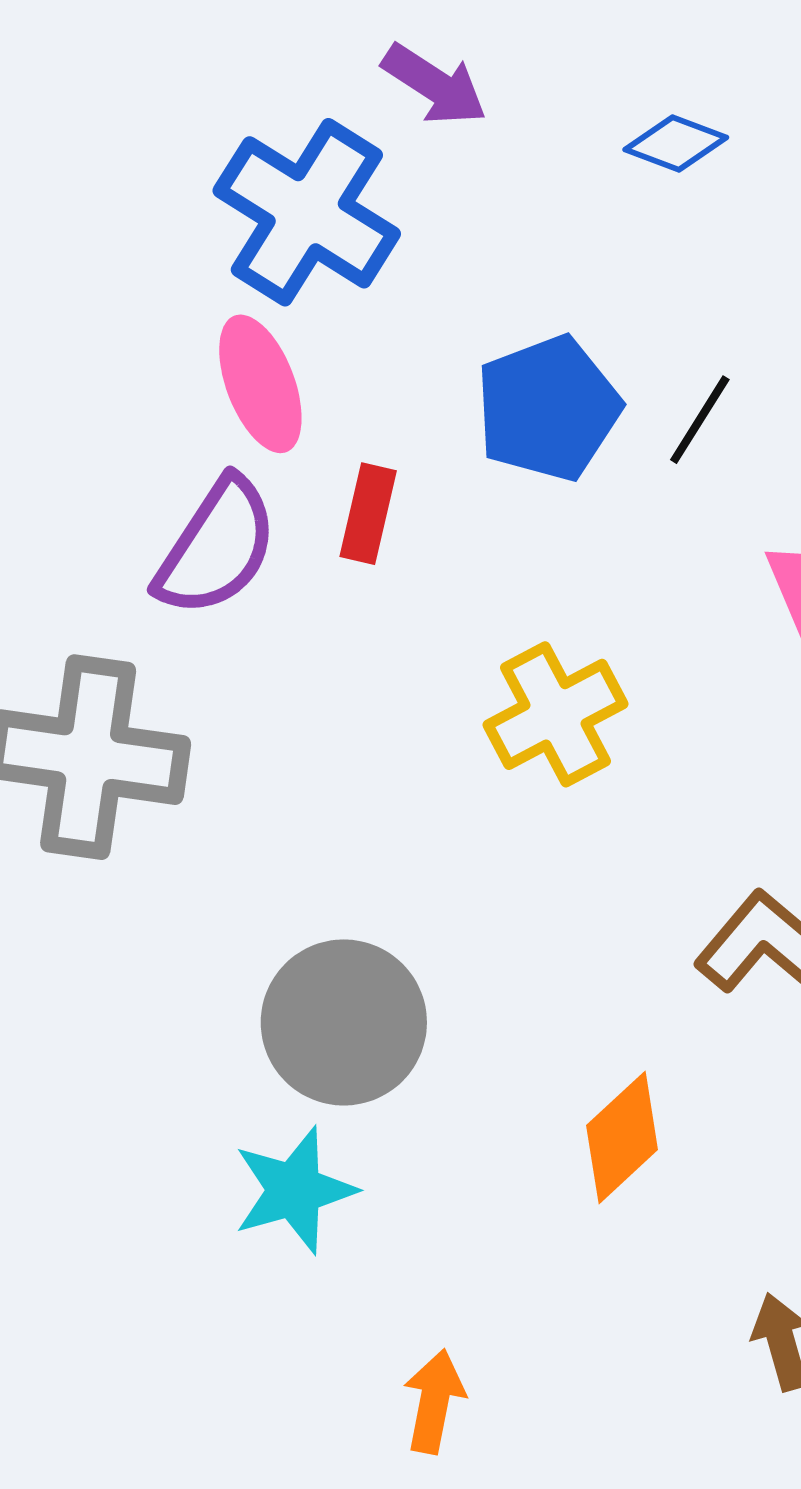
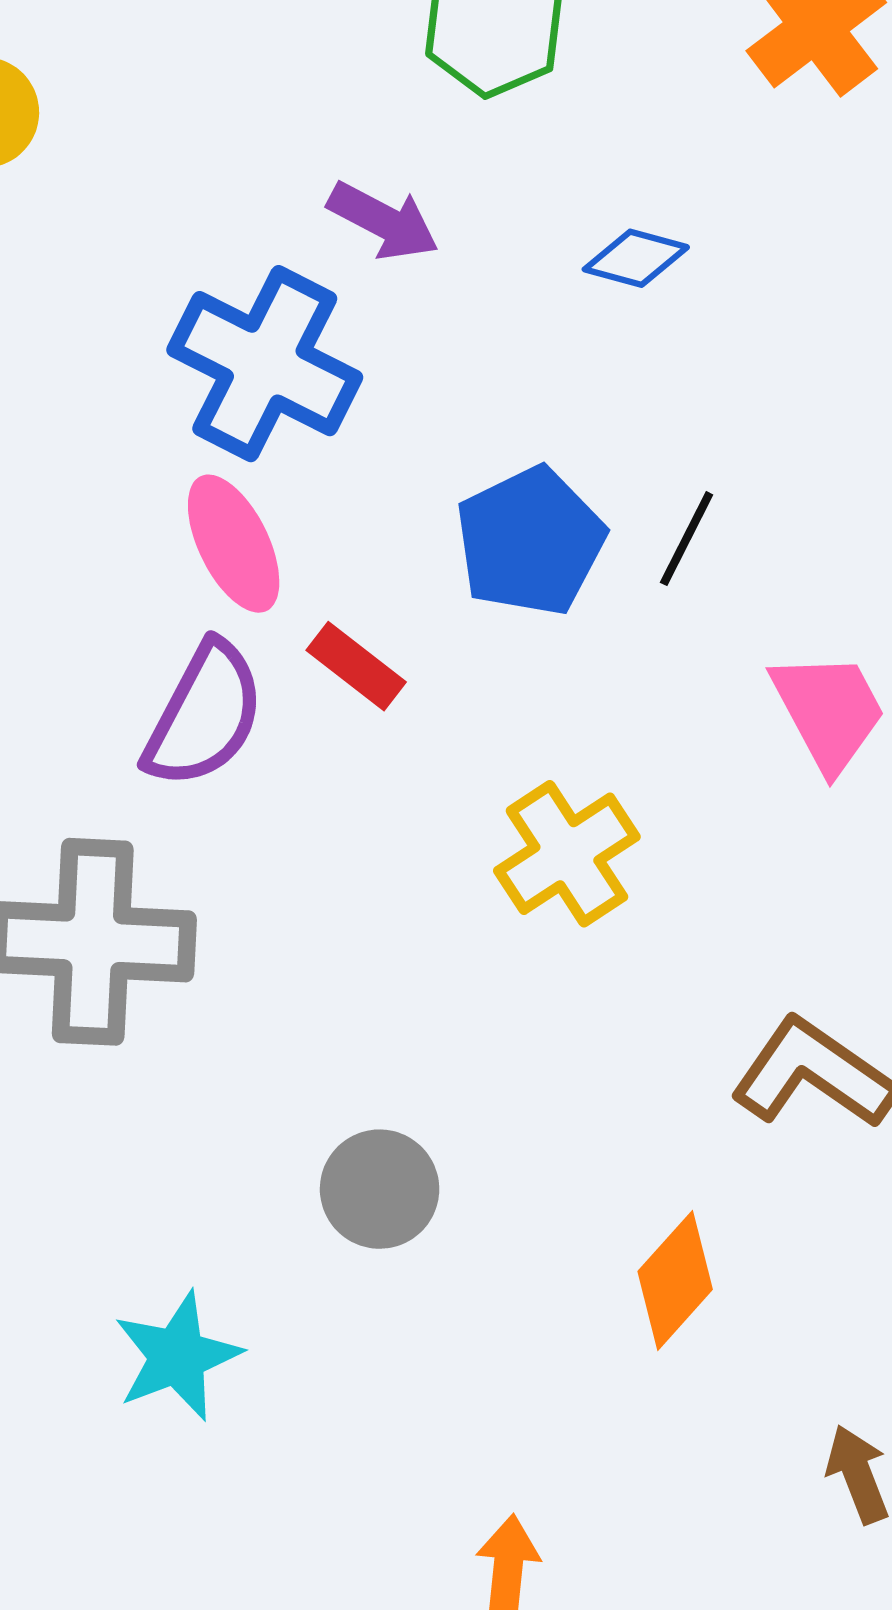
red rectangle: (368, 514) -> (356, 666), turned -60
gray circle: (344, 1022) -> (380, 1189), size x0.7
cyan star: (294, 1190) -> (177, 1356), moved

